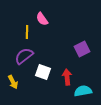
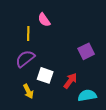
red arrow: (67, 77) -> (70, 81), turned 42
yellow arrow: (13, 82) -> (28, 91), moved

